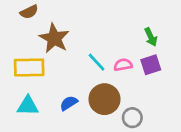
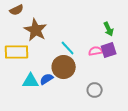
pink semicircle: (123, 65) -> (96, 51), moved
brown circle: (104, 99) -> (64, 67), moved
cyan triangle: (28, 106) -> (31, 81), moved

